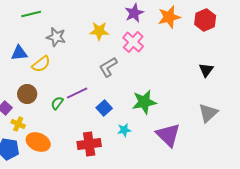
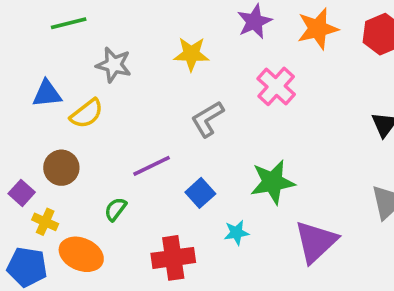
pink cross: (133, 42) -> (276, 86), moved
green semicircle: (57, 103) -> (116, 209), moved
purple triangle: (168, 135) -> (316, 242), turned 32

